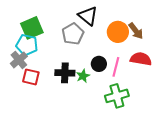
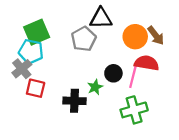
black triangle: (88, 16) -> (101, 18), turned -40
red semicircle: (141, 59) -> (147, 63), moved
black cross: (65, 73) -> (74, 101), moved

